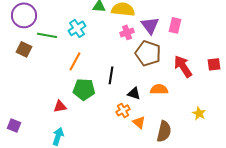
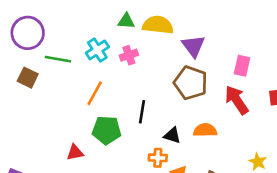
pink rectangle: (175, 25) -> (242, 66), moved
pink cross: (127, 32) -> (129, 55), moved
orange cross: (123, 110) -> (158, 158), turned 32

